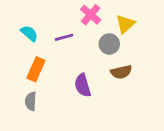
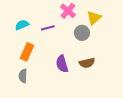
cyan semicircle: (29, 33) -> (22, 25), turned -64
brown semicircle: (121, 72) -> (87, 63), moved

